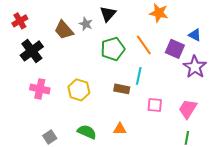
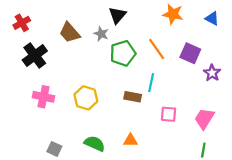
gray star: (86, 24) -> (101, 34), moved
blue triangle: (195, 35) -> (212, 18), moved
purple star: (195, 67) -> (212, 73), size x0.7
gray square: (50, 137) -> (54, 149), turned -32

